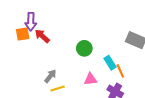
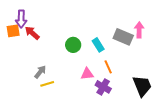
cyan rectangle: (110, 63) -> (98, 45), moved
pink triangle: (90, 79) -> (87, 74), moved

